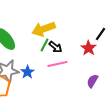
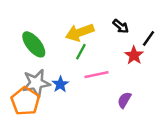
black arrow: (55, 47) -> (121, 26), moved
purple semicircle: (92, 81) -> (124, 100), moved

